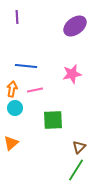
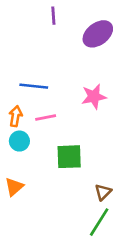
purple line: (17, 17) -> (53, 16), moved

